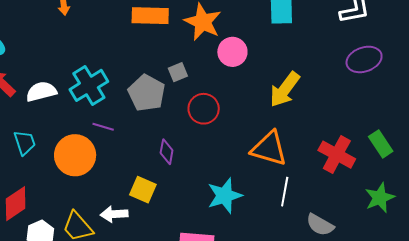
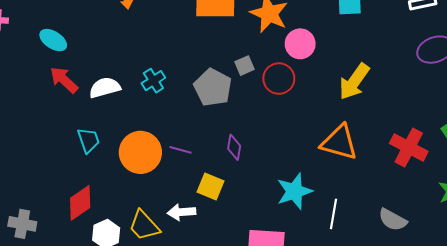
cyan cross: (89, 85) -> (153, 81), size x0.6
red circle: (204, 109) -> (279, 79), moved
purple line: (103, 127) -> (181, 150), moved
white line: (285, 192) -> (333, 214), moved

